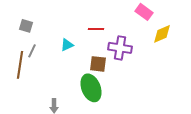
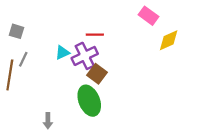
purple cross: (120, 48) -> (85, 56), moved, turned -35
brown square: (98, 64) -> (97, 74), turned 30

